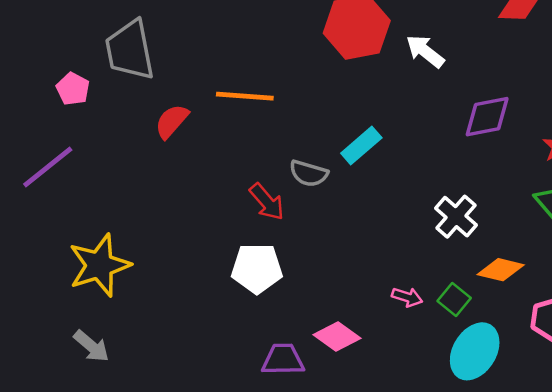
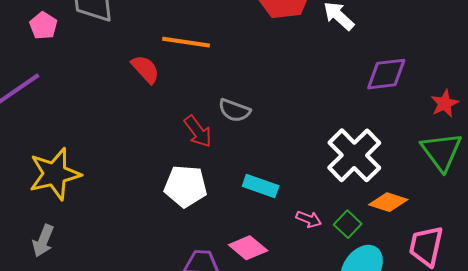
red semicircle: (172, 121) -> (145, 69), moved, turned 92
cyan rectangle: (361, 146) -> (261, 186), moved, turned 56
white cross: (456, 217) -> (354, 155), size x1.5
gray arrow: (91, 346) -> (43, 241), turned 68

